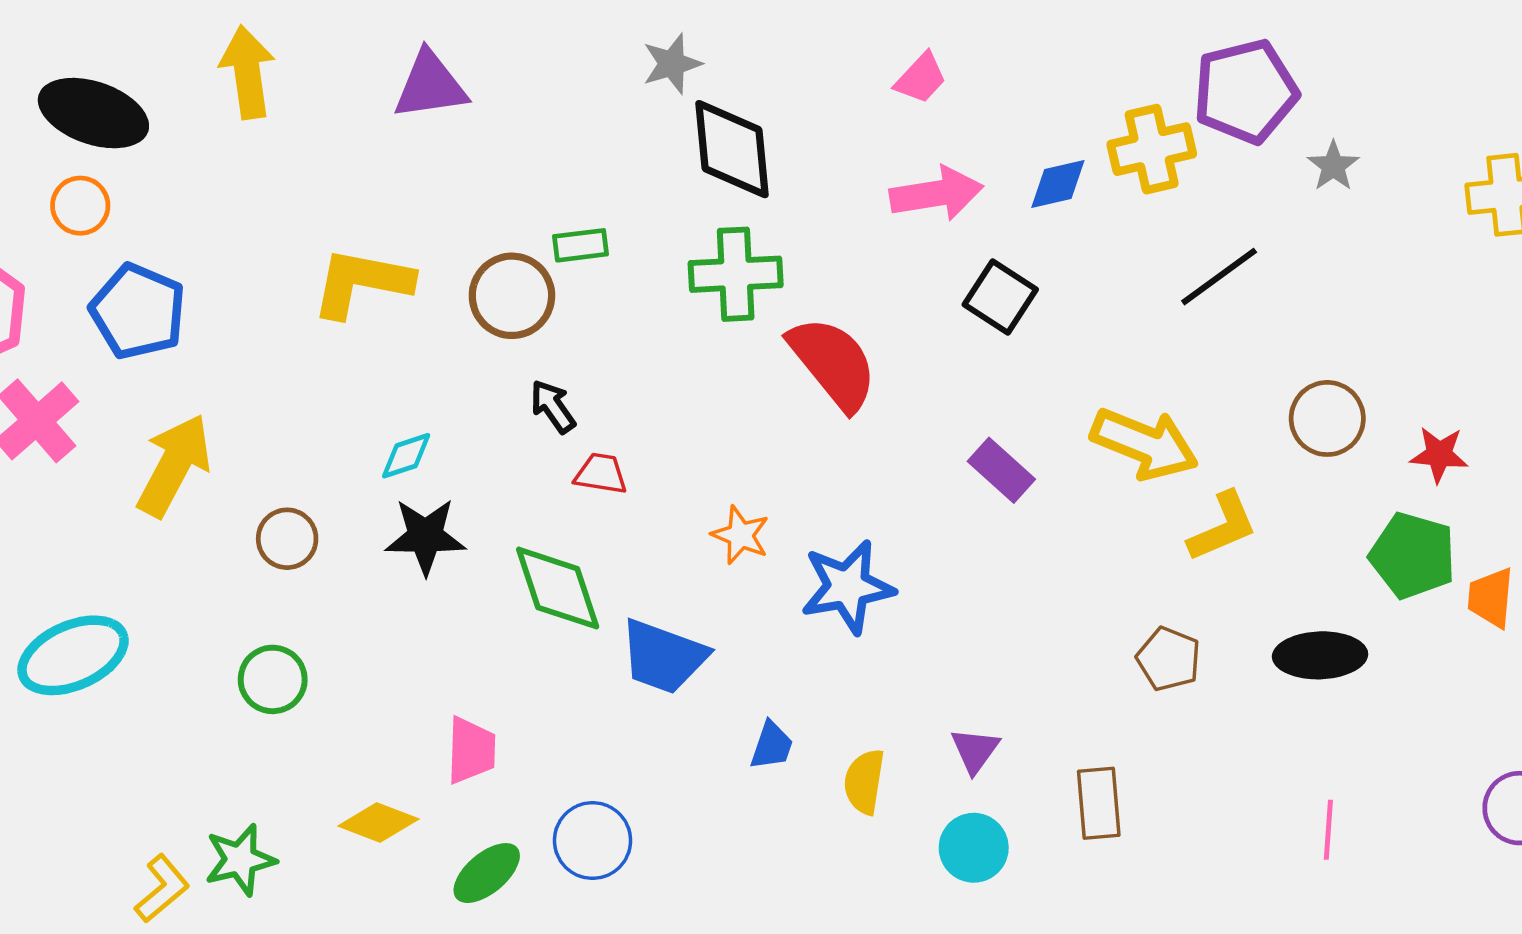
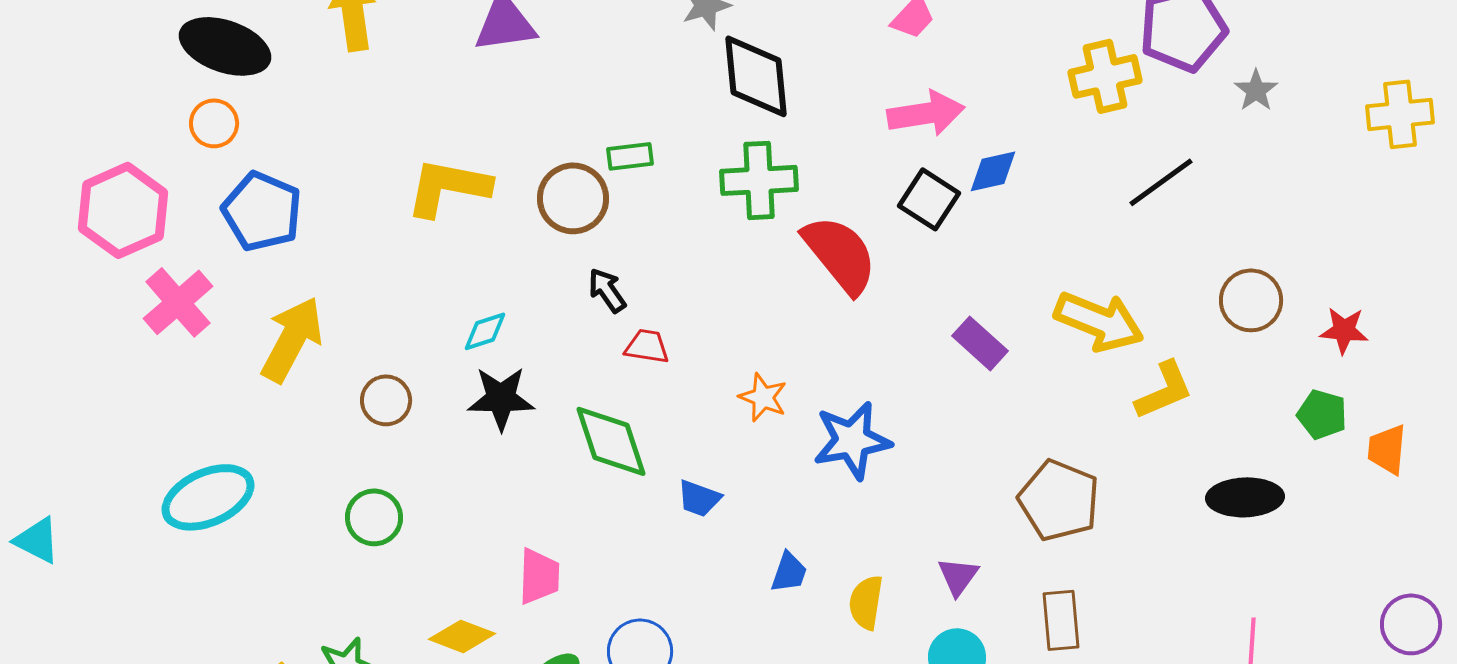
blue diamond: (1058, 184) -> (993, 171), moved
black square: (1000, 297) -> (929, 199), moved
green pentagon: (1413, 556) -> (1322, 414), size x0.7
blue trapezoid: (663, 657) -> (699, 498), size x0.6
brown pentagon: (1169, 659) -> (1059, 500), moved, size x1.5

